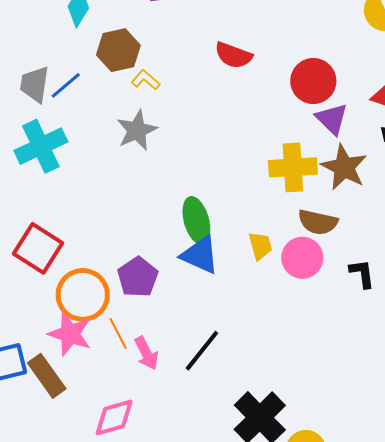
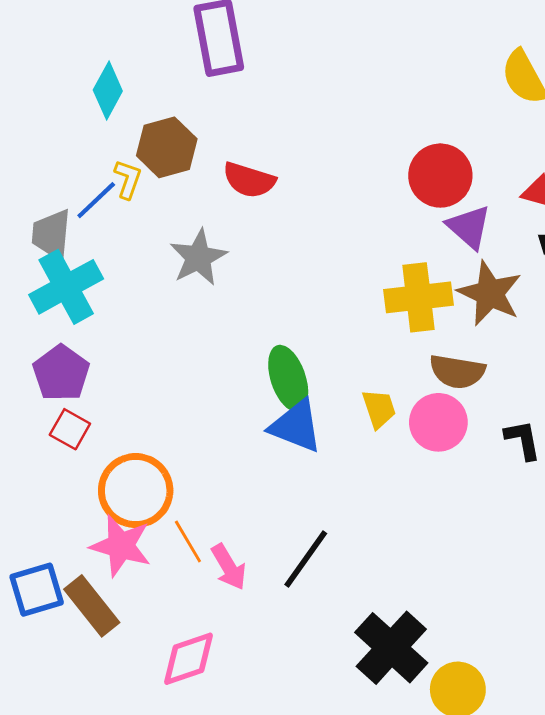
red semicircle: (233, 55) -> (249, 180), moved
yellow L-shape: (146, 80) -> (128, 179), moved, turned 72
gray trapezoid: (35, 84) -> (52, 235), moved
red square: (38, 248) -> (70, 429), size x0.6
purple pentagon: (138, 277) -> (61, 373), moved

